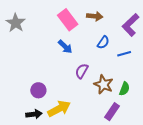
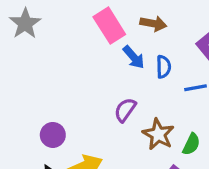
blue semicircle: (103, 42) -> (164, 67), turned -40
blue arrow: (65, 47) -> (134, 57), moved

